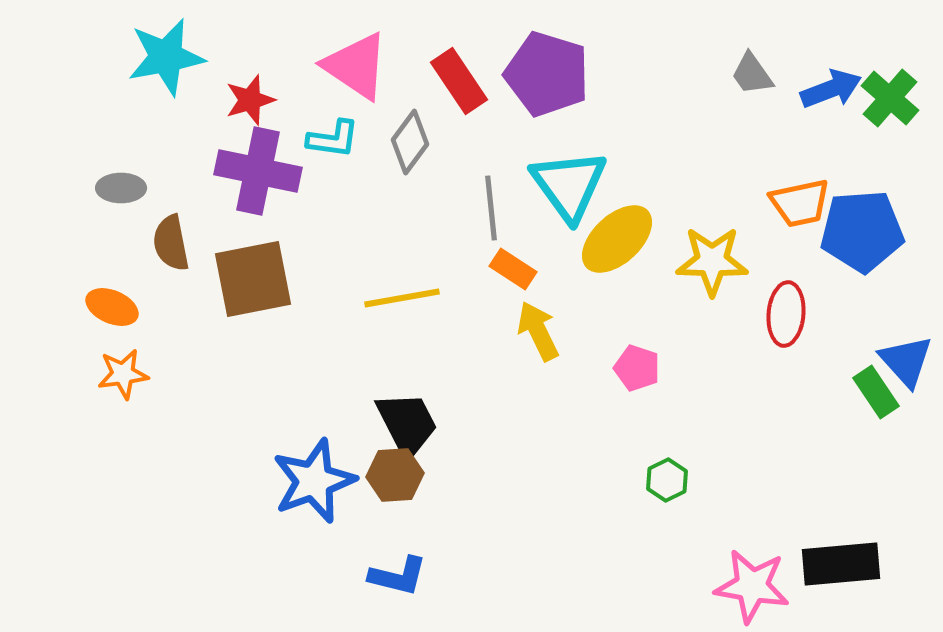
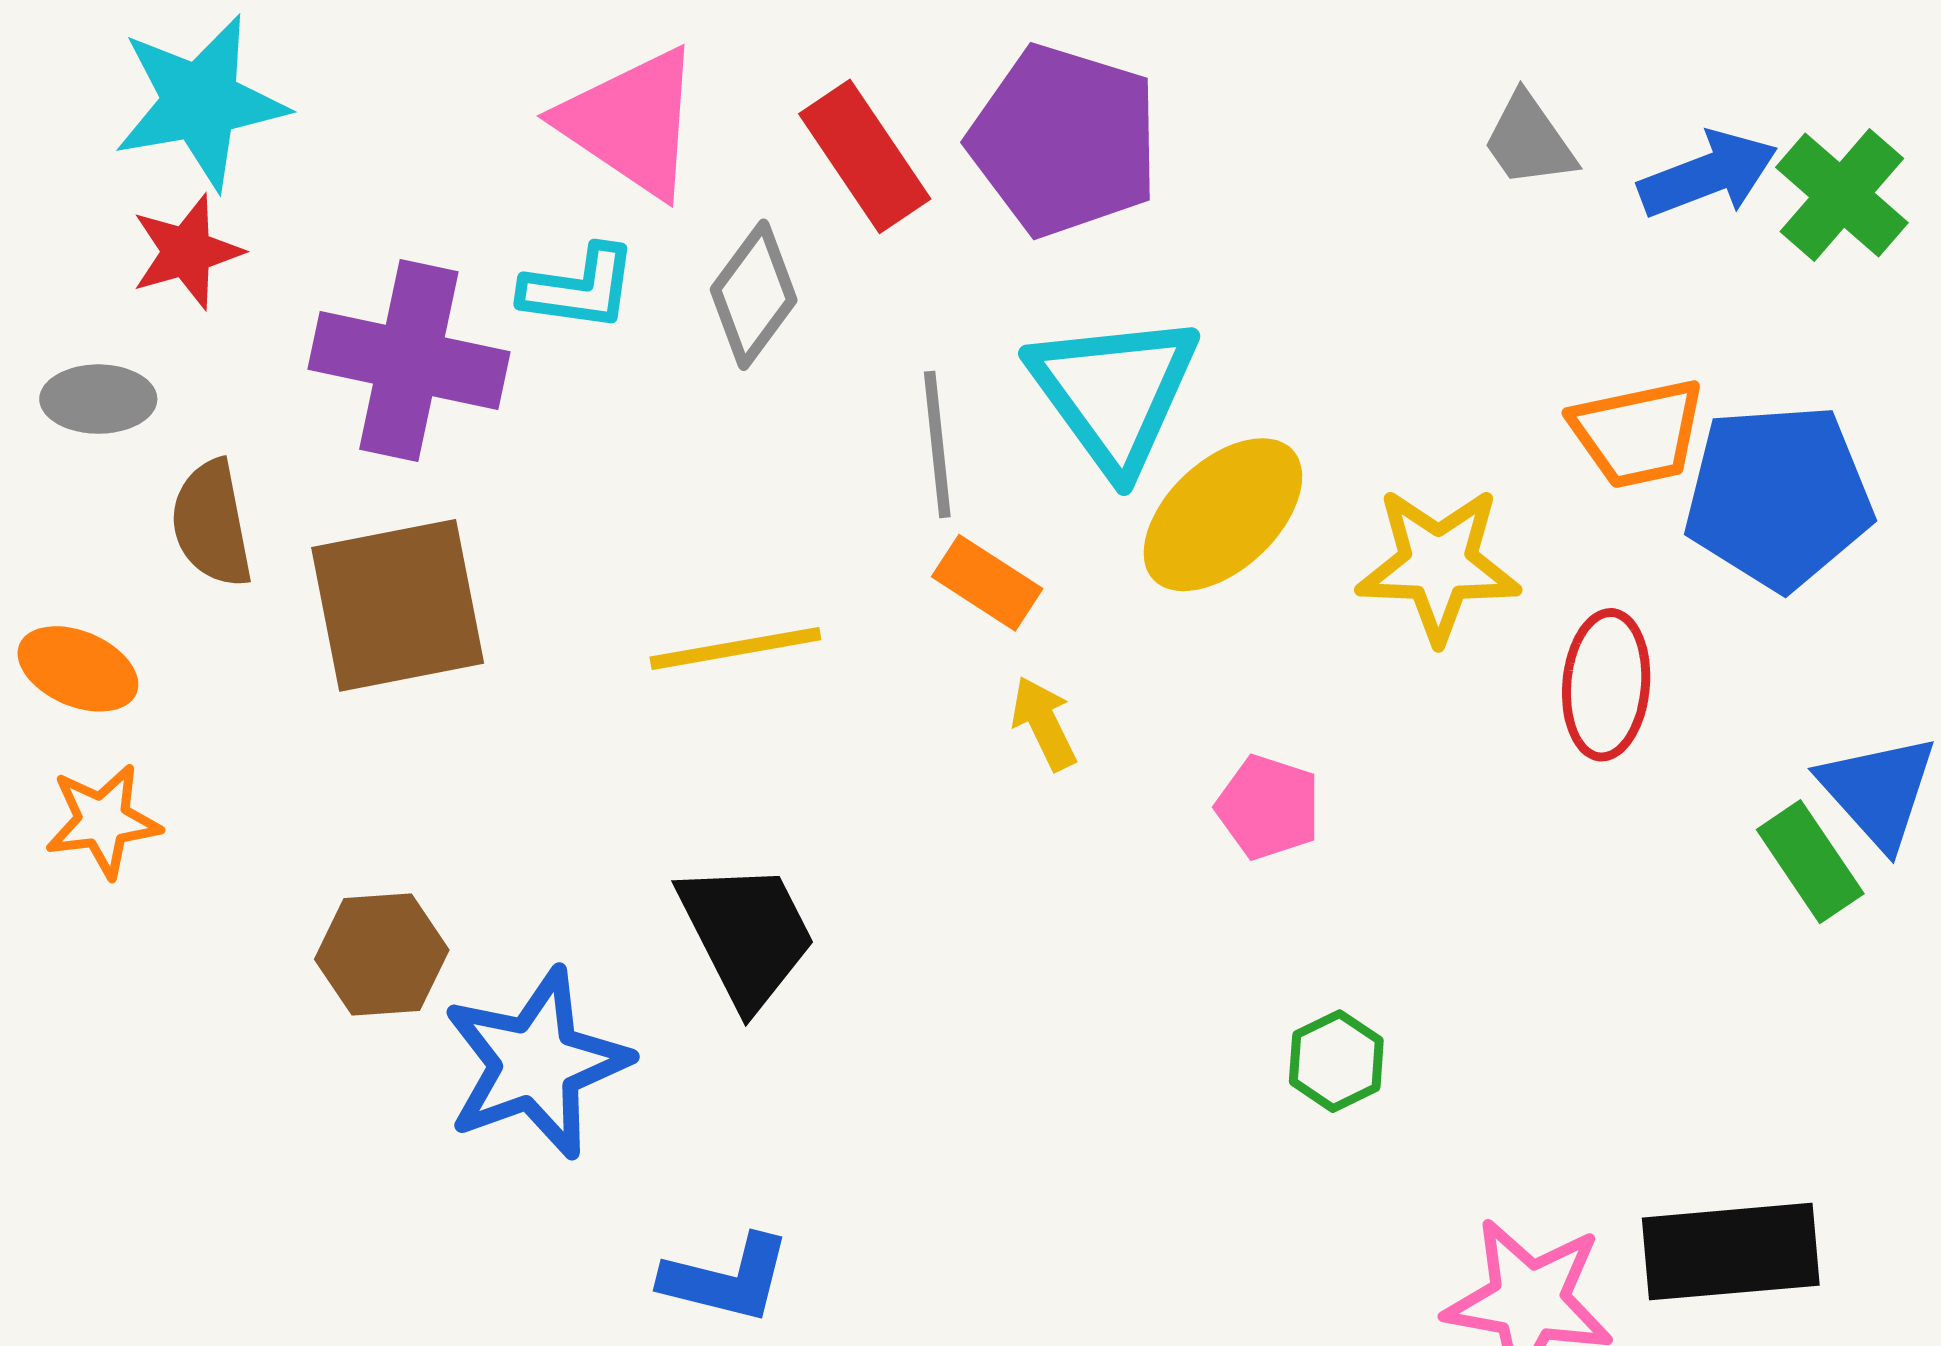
red star: (250, 100) -> (187, 252), moved
yellow arrow: (538, 331) -> (1044, 723), size x0.7
brown hexagon: (395, 475) -> (382, 955), moved

